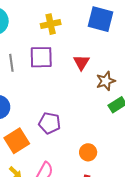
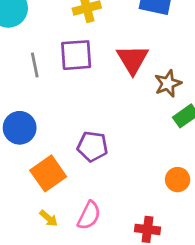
red triangle: (81, 62) -> (132, 59), size x1.4
orange circle: (88, 152) -> (178, 180), moved

